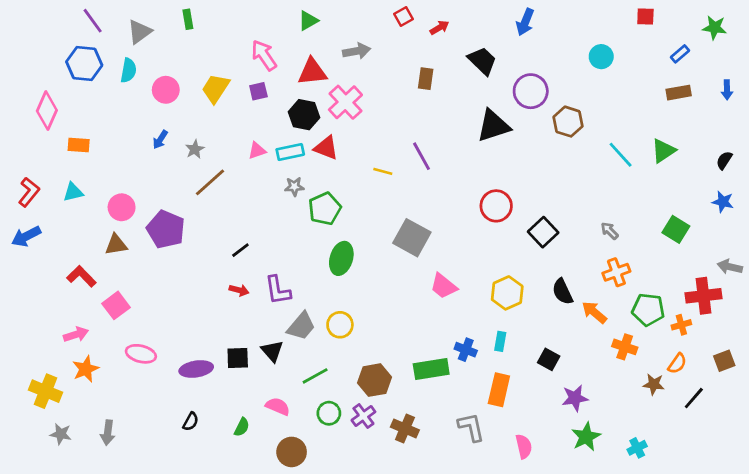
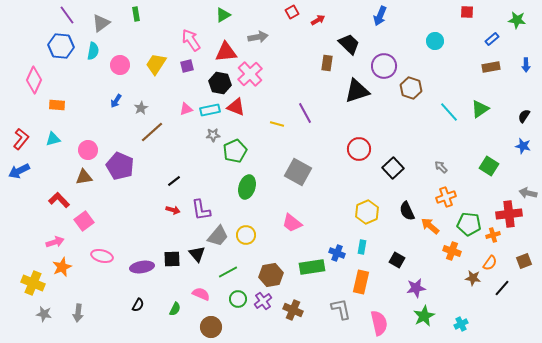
brown rectangle: (426, 79) -> (327, 63), moved
pink trapezoid: (444, 286) -> (292, 223), moved
pink semicircle: (524, 446) -> (379, 323), size x1.4

